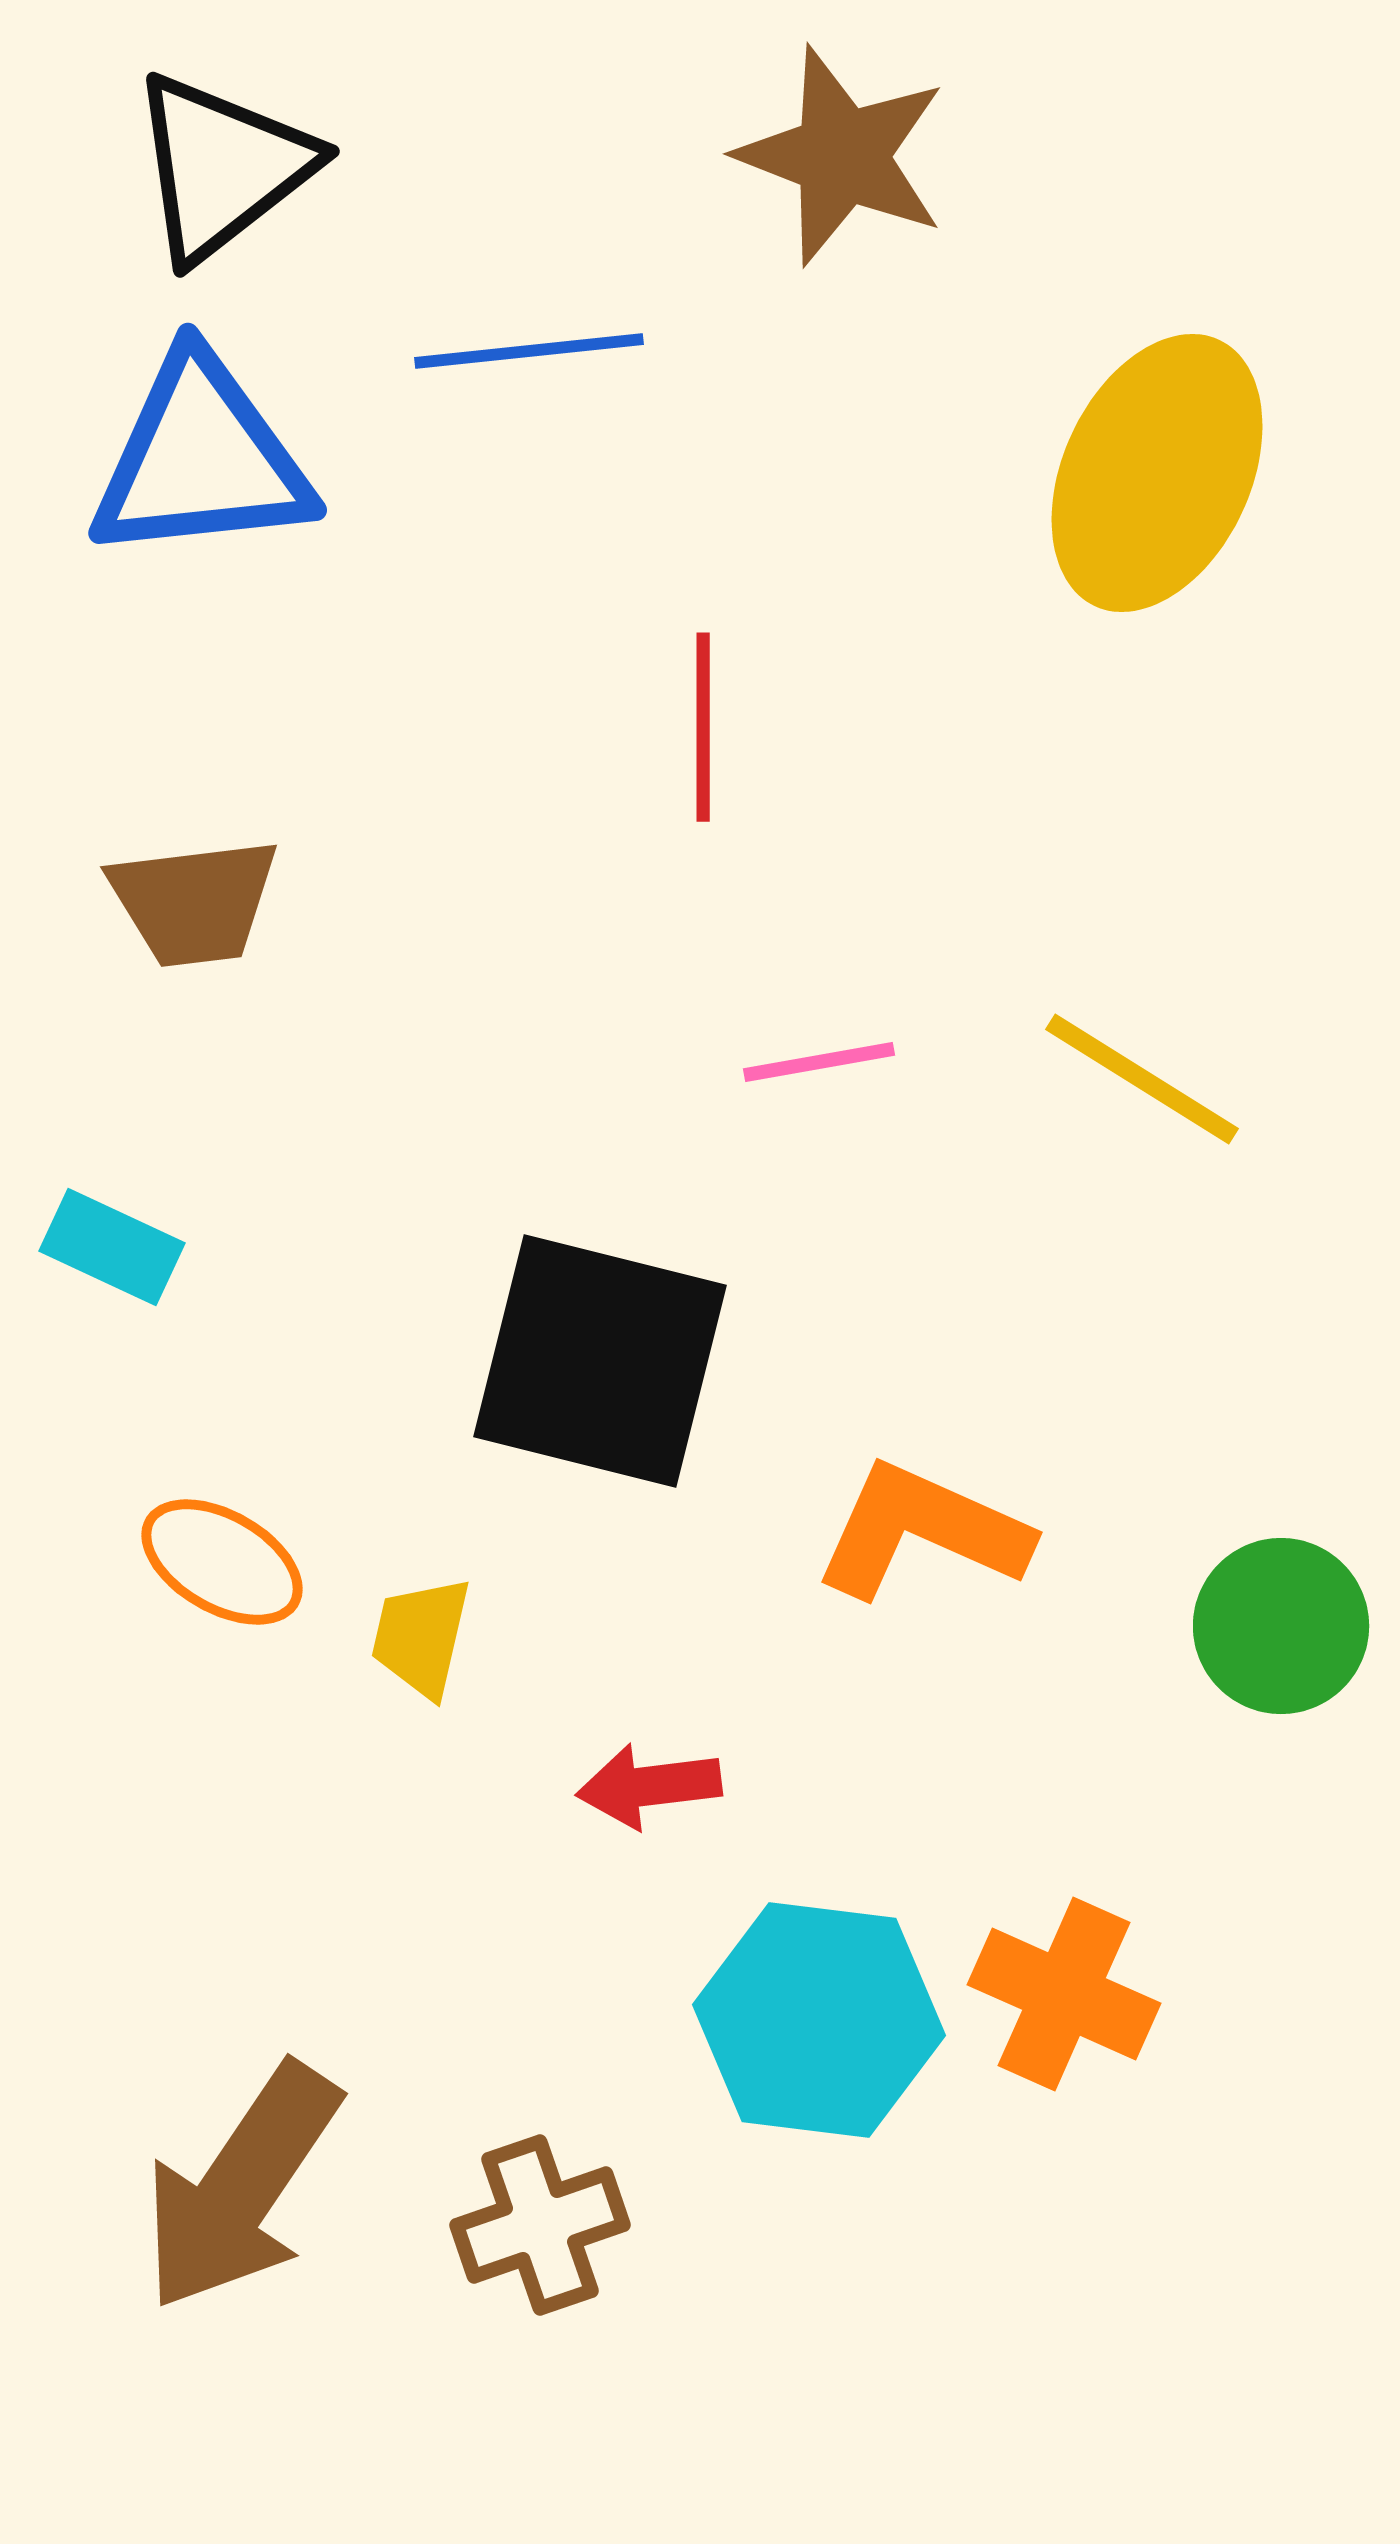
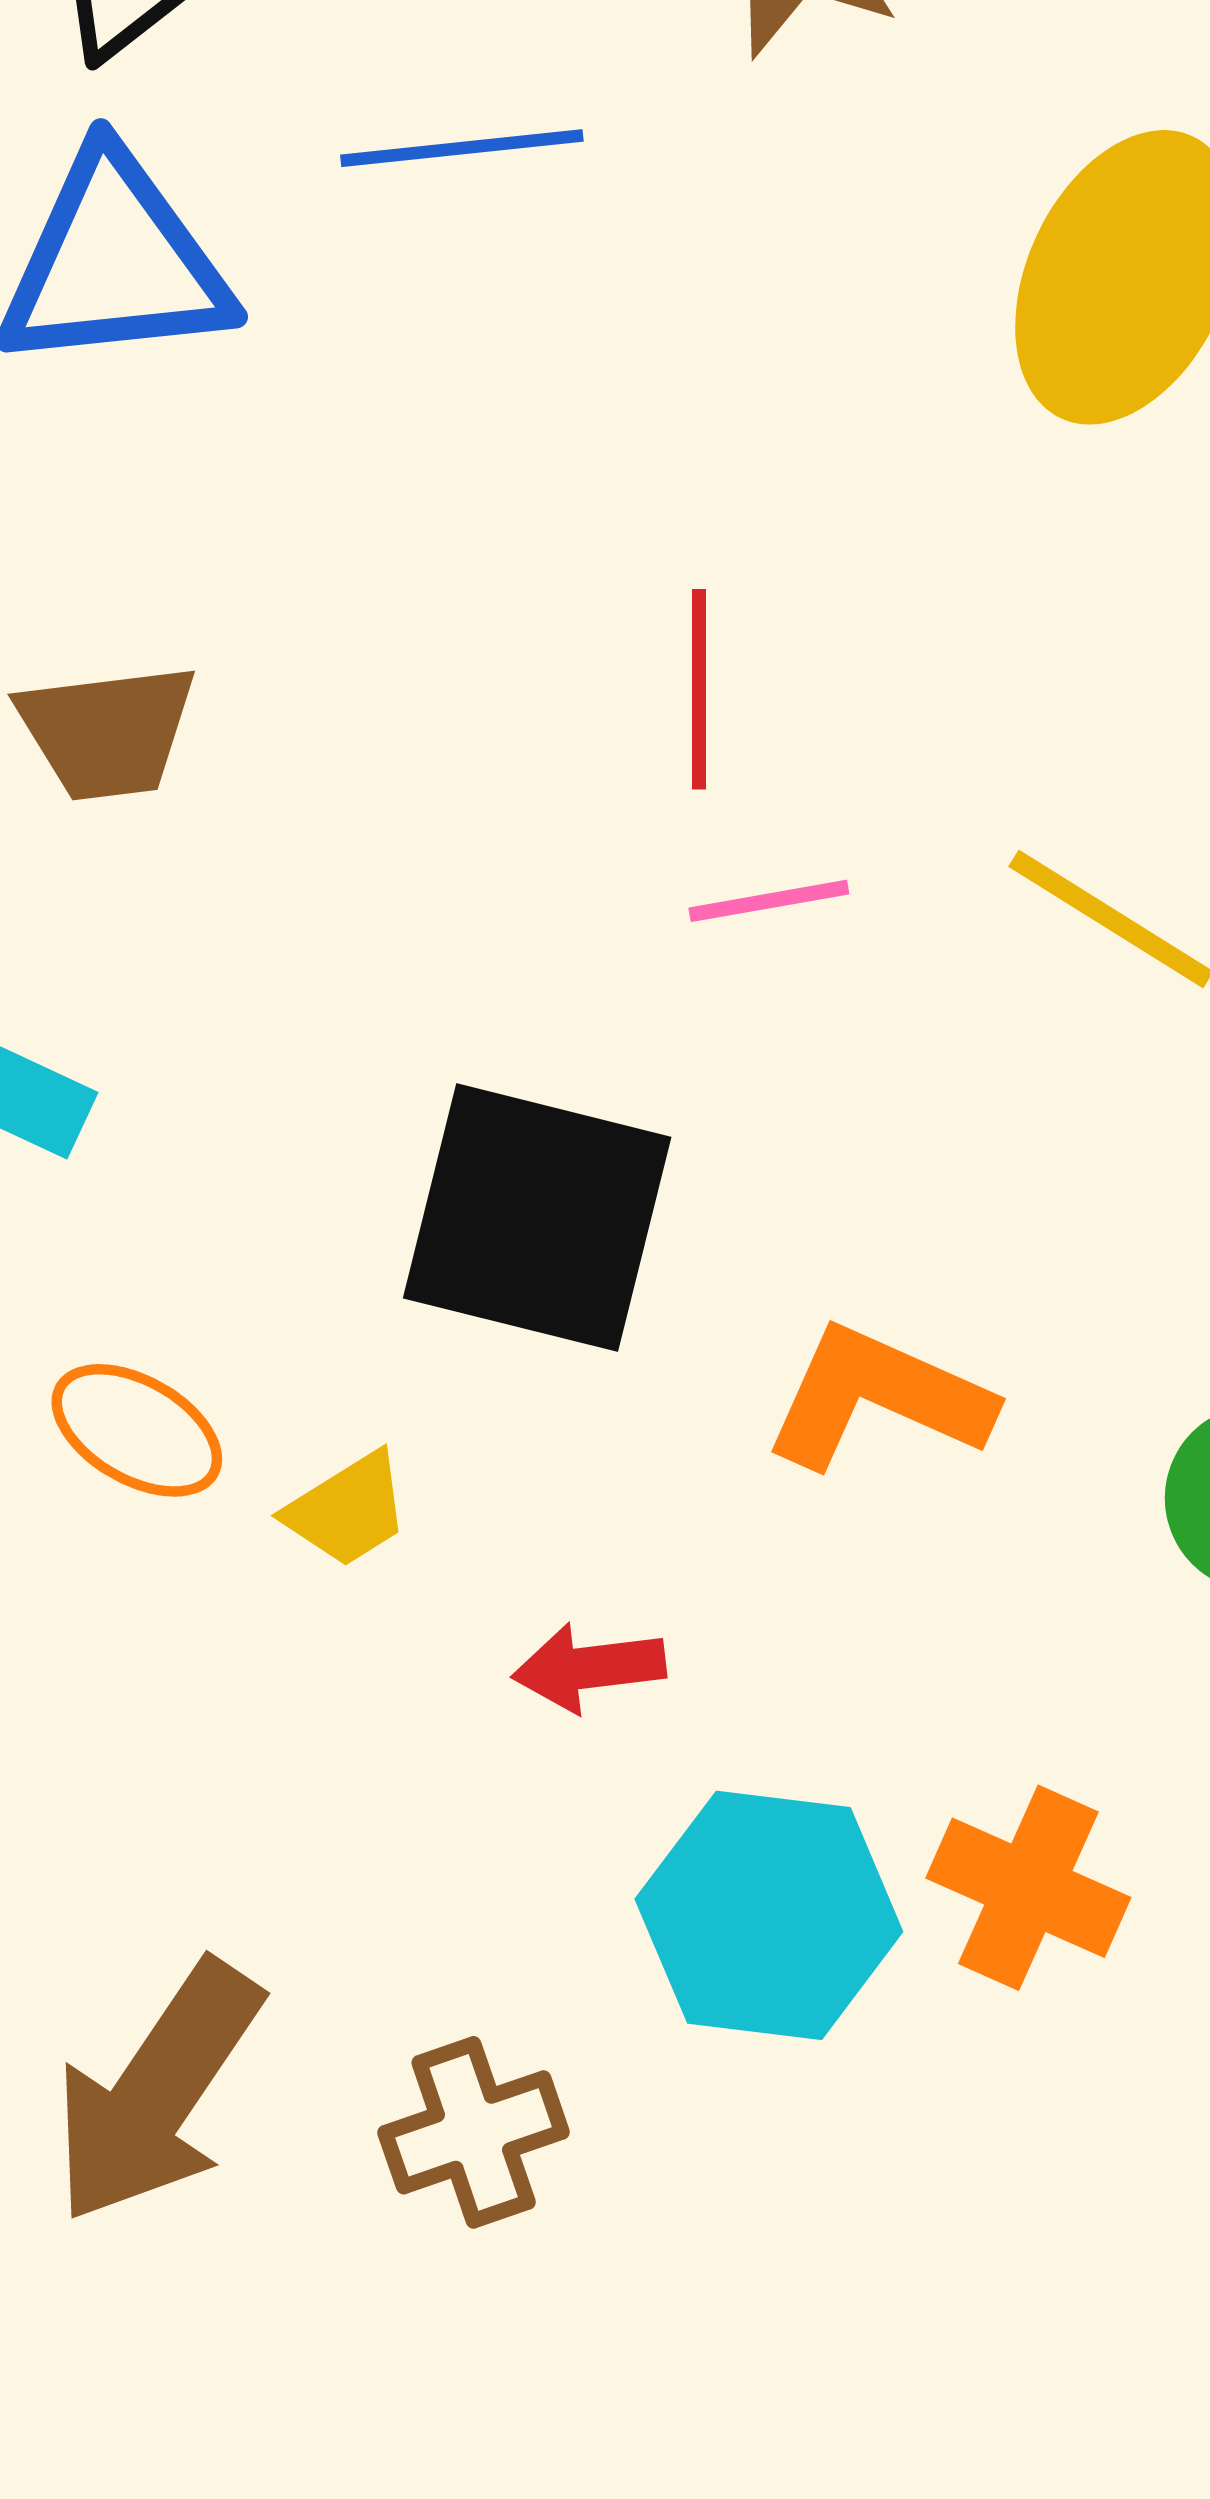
red line: (703, 727) -> (699, 689), moved
yellow trapezoid: (421, 1637) -> (348, 1510), turned -135

